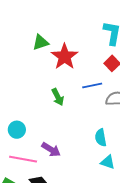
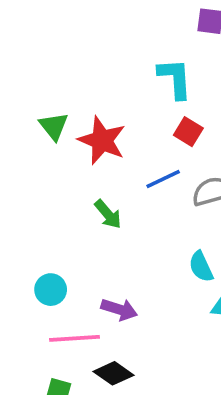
green triangle: (41, 42) -> (54, 126), turned -36

